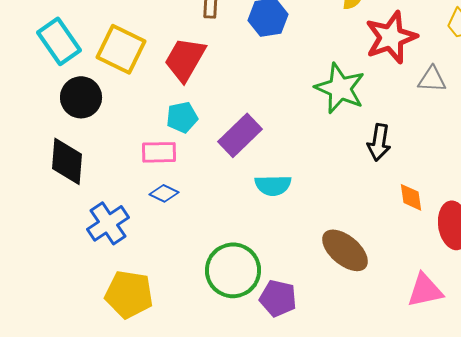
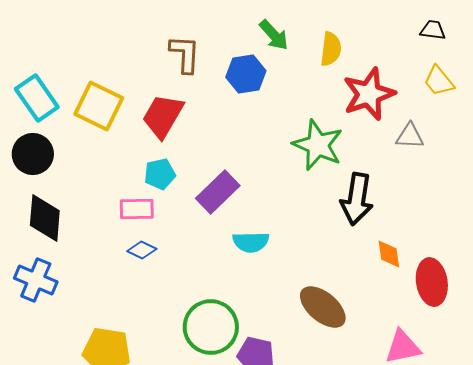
black circle: (81, 97) -> (33, 154), moved
black arrow: (379, 142) -> (357, 199), size x1.4
blue cross: (108, 223) -> (36, 280), moved, turned -33

